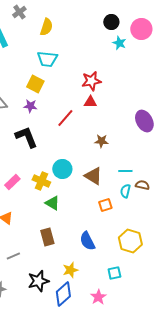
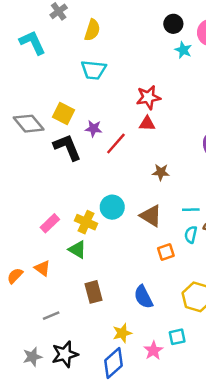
yellow square: (35, 84) -> (64, 114), moved
purple star: (30, 106) -> (94, 129), moved
black L-shape: (26, 137) -> (67, 147), moved
green triangle: (52, 203) -> (77, 250), moved
black star: (38, 281) -> (65, 354), moved
pink star: (98, 297) -> (153, 351), moved

